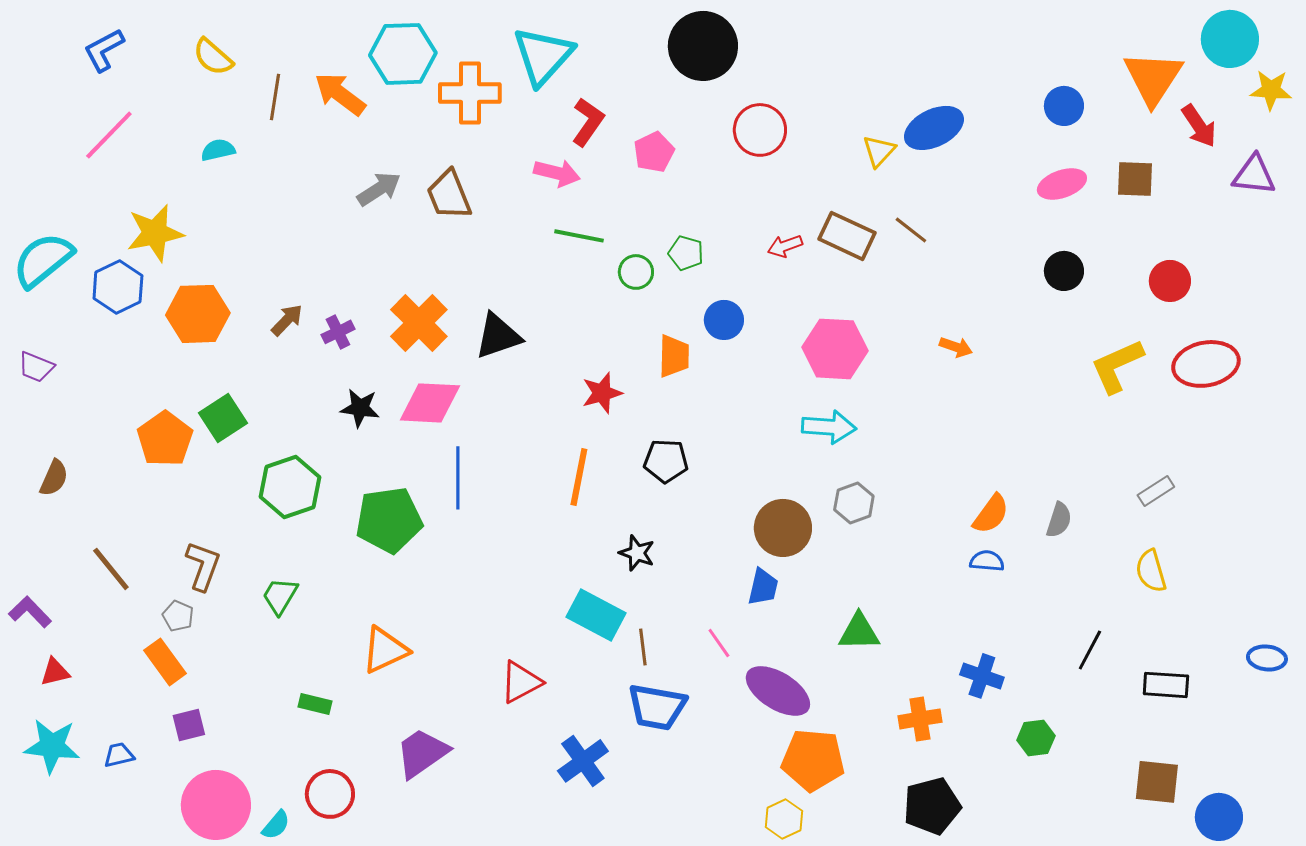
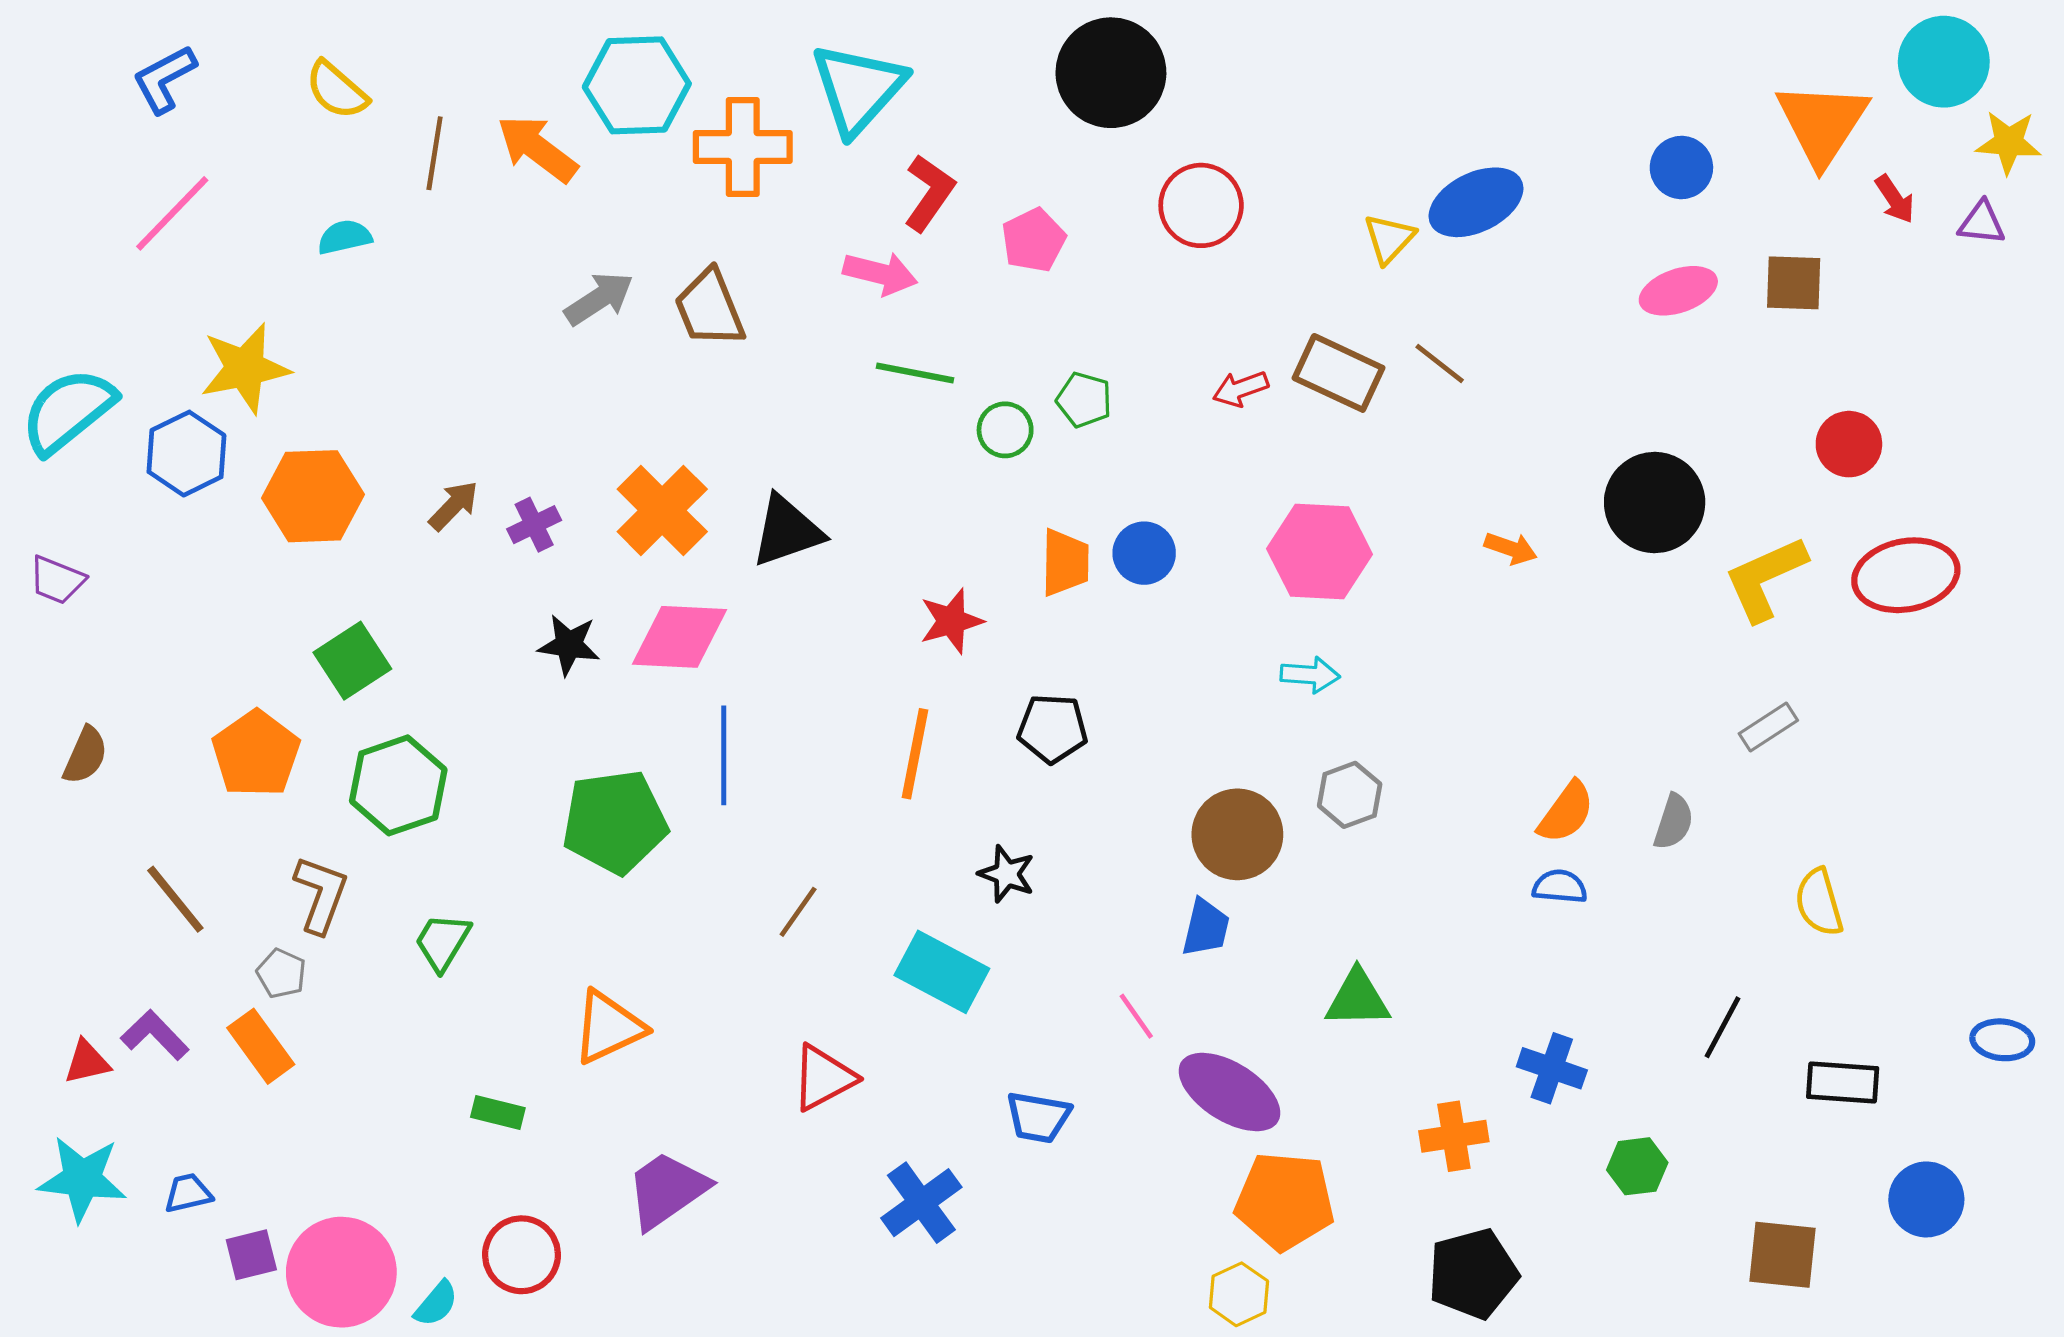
red arrow: (1199, 126) -> (1895, 199), size x0.7
purple triangle: (1254, 175) -> (1982, 223), moved, size x0.7
black circle: (1064, 271) -> (1655, 503), moved, size x1.6
blue circle: (724, 320) -> (1144, 553), moved
cyan arrow: (829, 427) -> (1310, 675), size x0.7
orange pentagon: (165, 439) -> (256, 754), moved
green hexagon: (290, 487) -> (398, 785), moved
gray rectangle: (1156, 491) -> (1768, 727), moved
purple L-shape: (30, 612) -> (155, 1035), moved
brown line: (643, 647) -> (798, 912), moved, turned 42
blue trapezoid: (657, 707) -> (1038, 1117), size x0.7
purple square: (189, 725) -> (251, 1255), moved
brown square: (1157, 782) -> (1783, 1255), moved
blue circle: (1219, 817) -> (1926, 1199), moved

